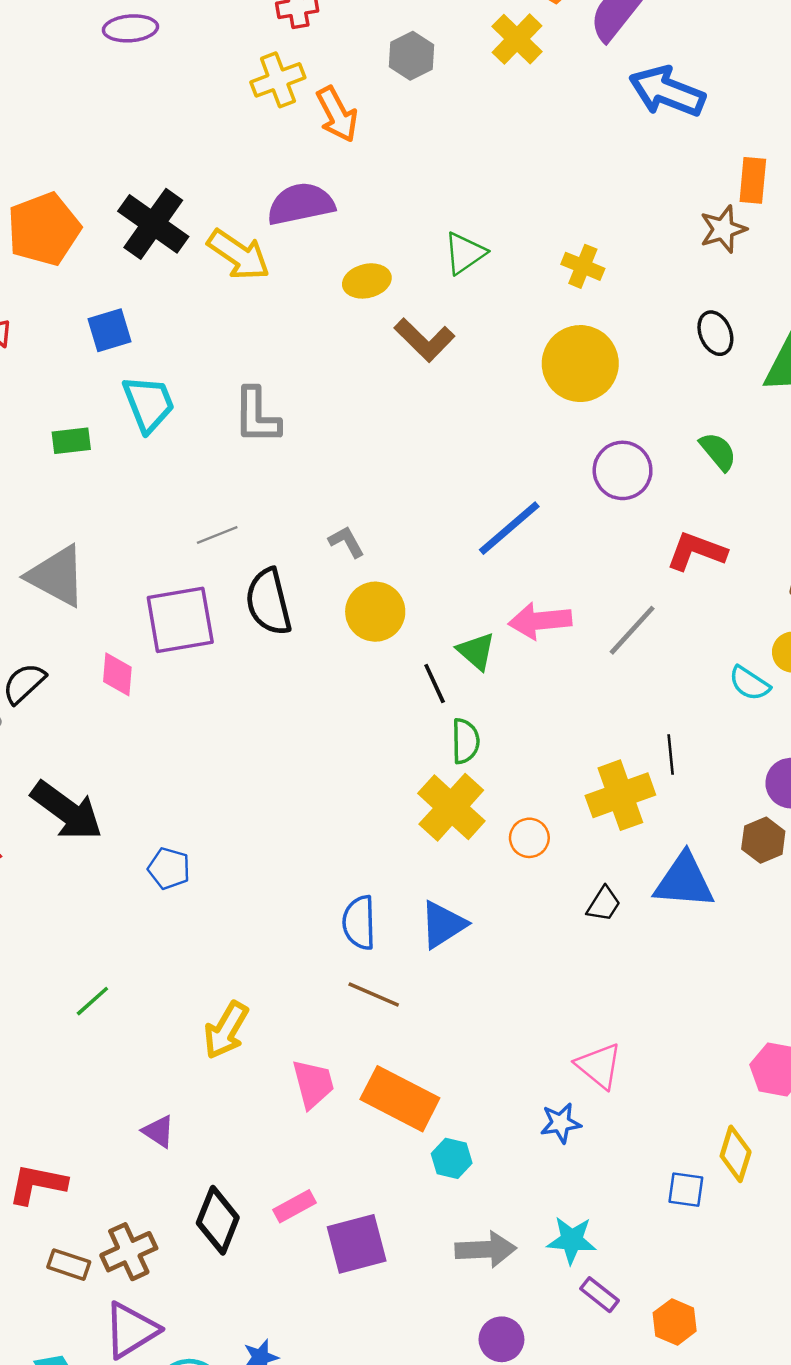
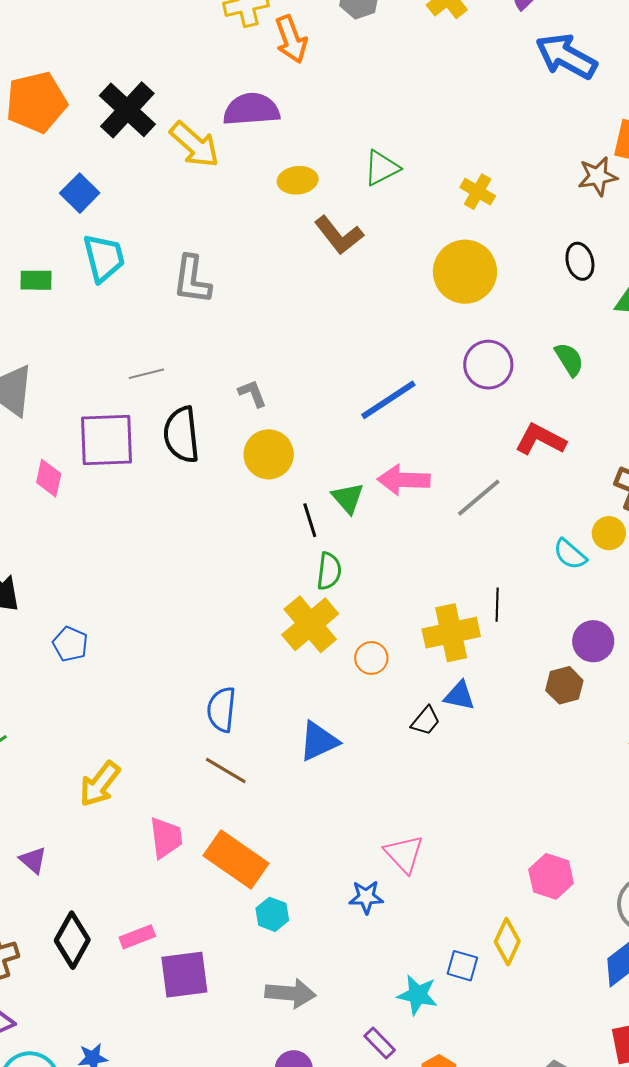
blue square: (110, 330) -> (80, 193), turned -36
blue triangle: (684, 881) -> (459, 696), moved, size x0.6
blue triangle: (443, 925) -> (319, 741), moved
cyan star: (572, 1240) -> (417, 995), moved

